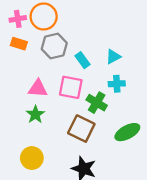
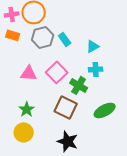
cyan rectangle: (83, 60) -> (65, 39), moved
pink square: (71, 87) -> (57, 72), turned 35
green star: (35, 114) -> (27, 109), moved

